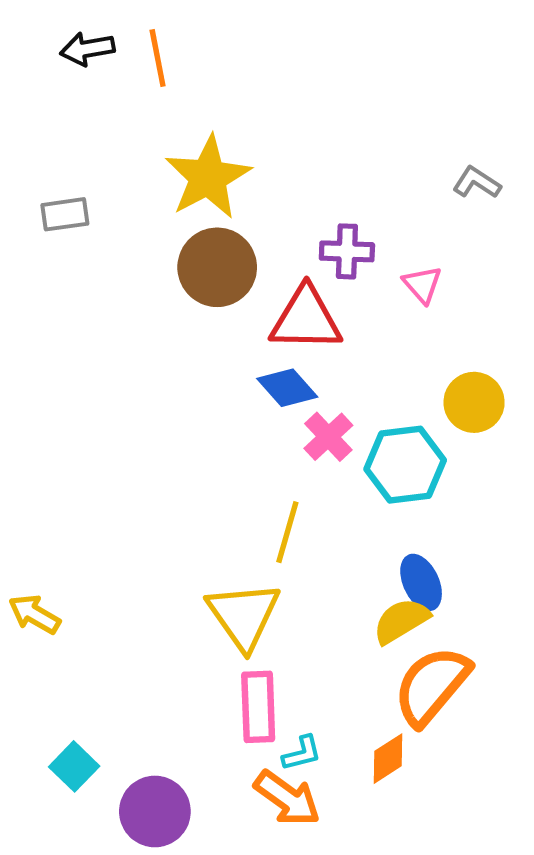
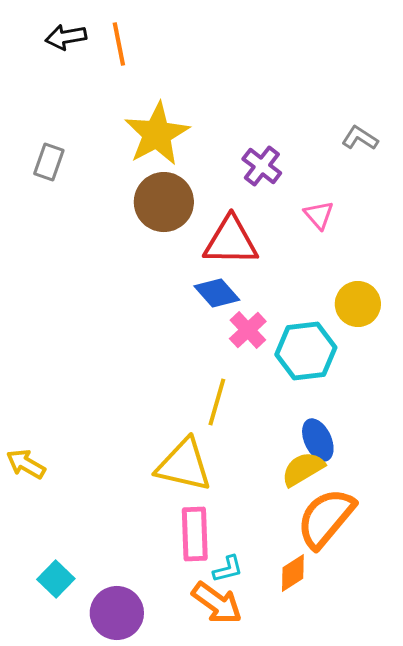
gray rectangle: (65, 214) -> (49, 162), turned -63
purple cross: (347, 251) -> (262, 166), moved, turned 36
yellow triangle: (244, 616) -> (184, 465), turned -42

